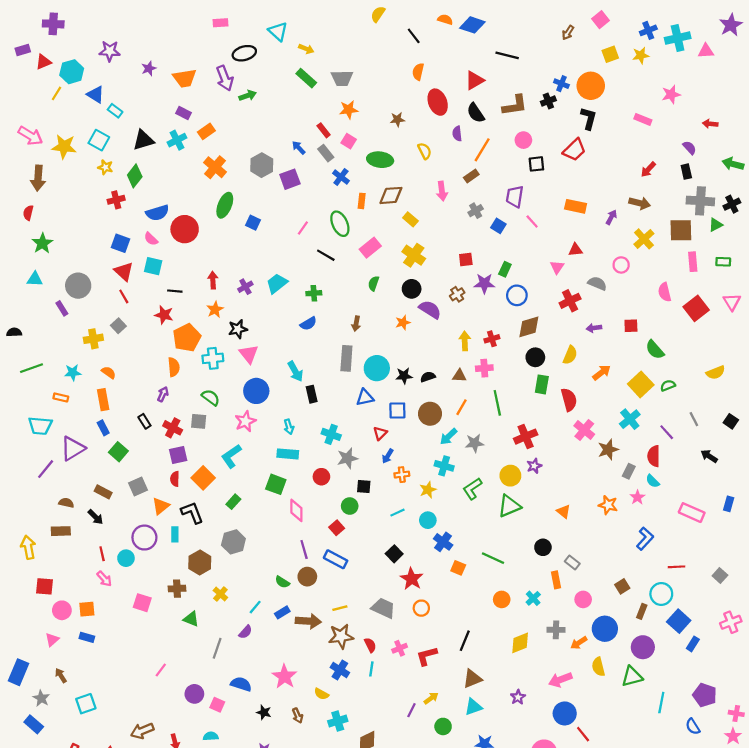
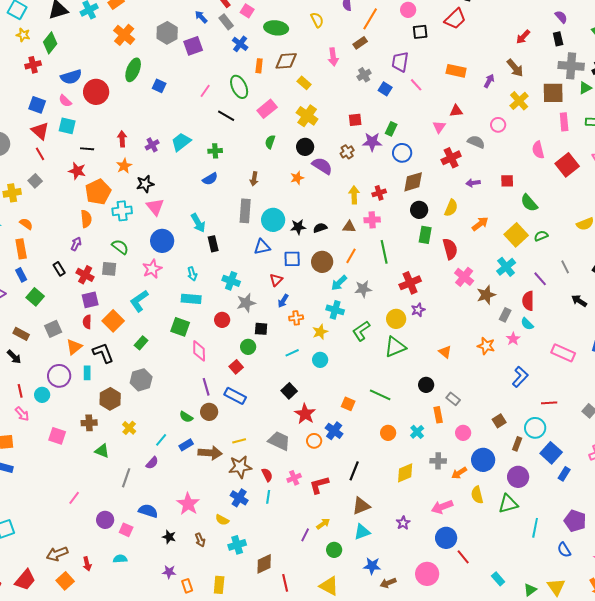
brown arrow: (640, 203) -> (515, 68), turned 36
blue cross: (443, 542) -> (334, 431), moved

